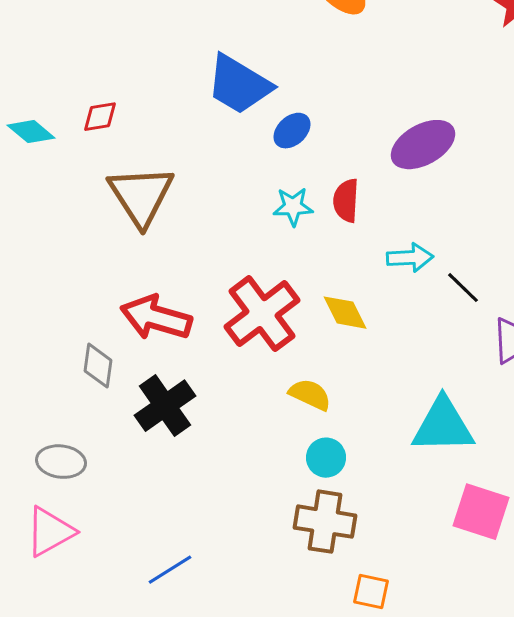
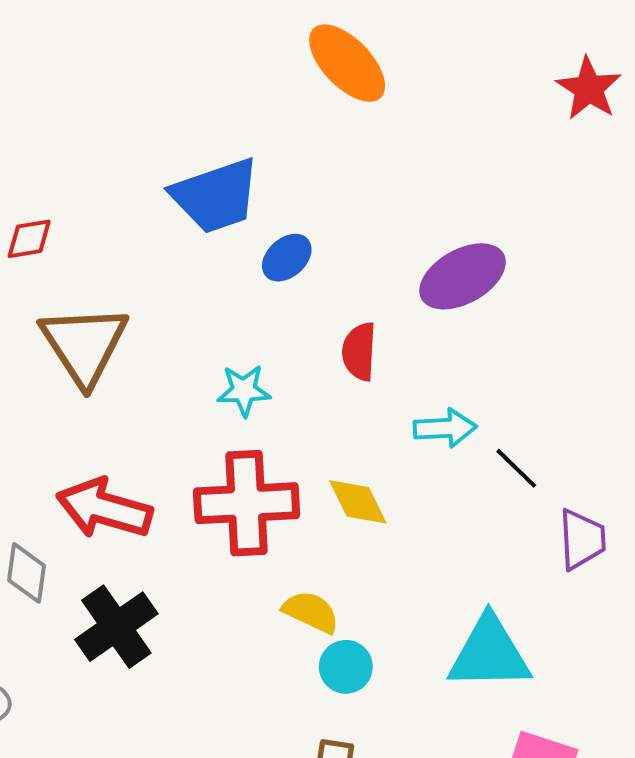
blue trapezoid: (239, 85) -> (216, 196), turned -50
cyan star: (293, 207) -> (244, 390), moved
red cross: (262, 314) -> (247, 503), turned 34
cyan circle: (326, 458) -> (346, 667), moved

